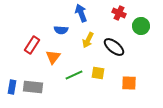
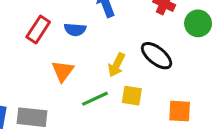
yellow arrow: (88, 40) -> (117, 65), moved
red rectangle: (32, 45) -> (38, 30), moved

